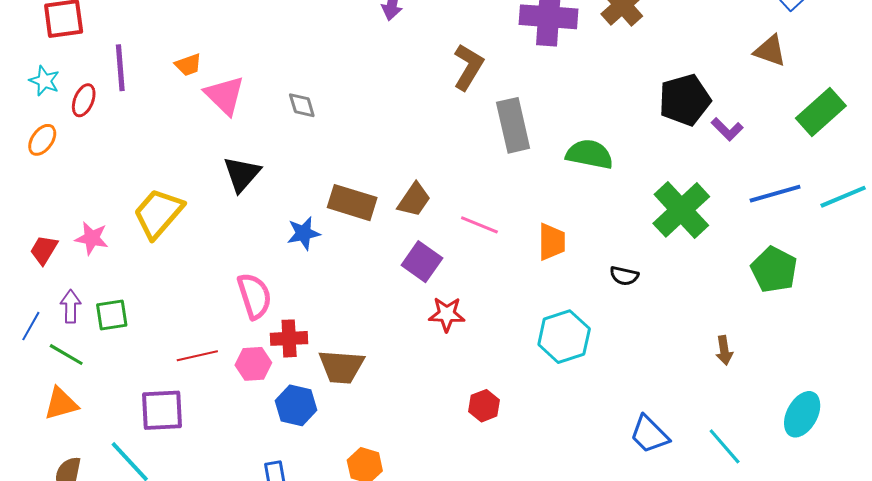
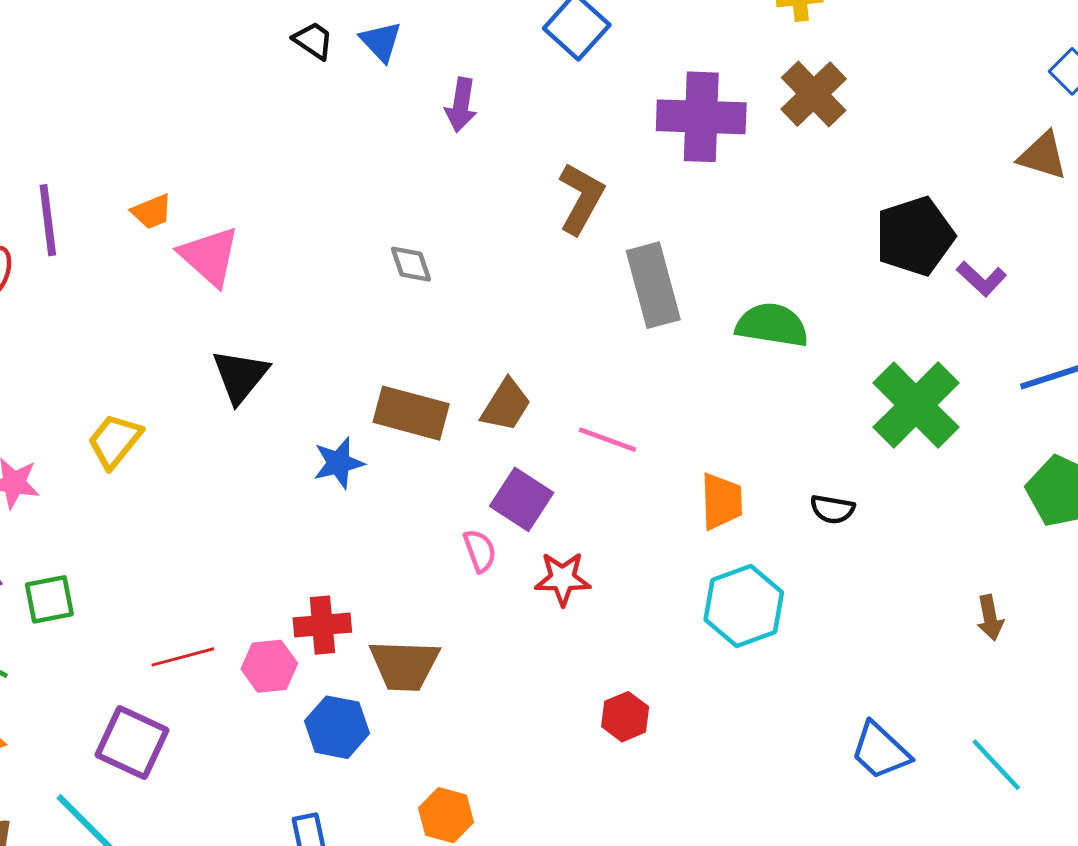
gray diamond: (302, 105) -> (411, 264), moved
yellow trapezoid: (158, 213) -> (115, 441), size x0.7
orange trapezoid: (552, 242) -> (721, 501), moved
pink semicircle: (254, 296) -> (480, 551), moved, size x0.6
purple square: (162, 410) -> (132, 743), turned 30

